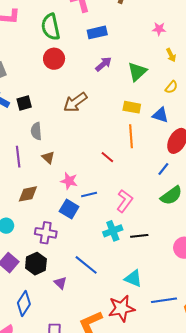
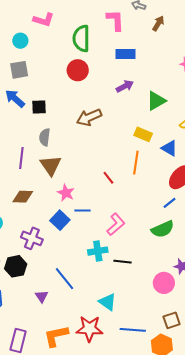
brown triangle: (48, 157) -> (51, 165), size x1.6
blue line: (163, 169) -> (169, 203), moved
purple triangle: (60, 283) -> (42, 296), moved

